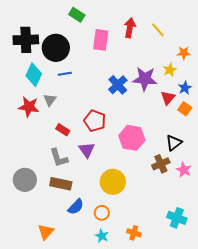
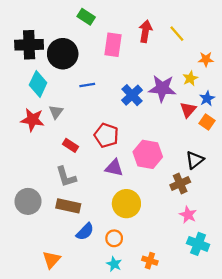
blue line: (65, 74) -> (87, 85), moved
purple triangle: (87, 150) -> (114, 168), moved, turned -42
pink star: (184, 170) -> (188, 215), moved

